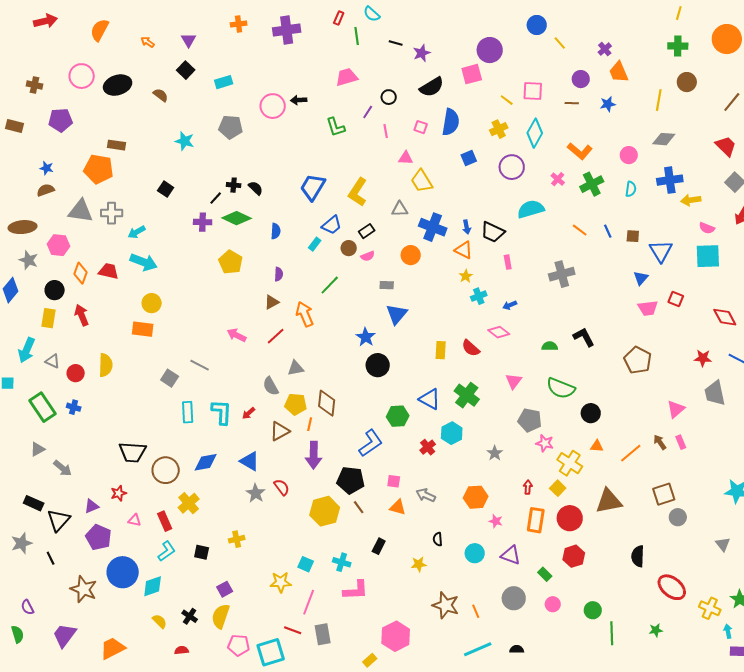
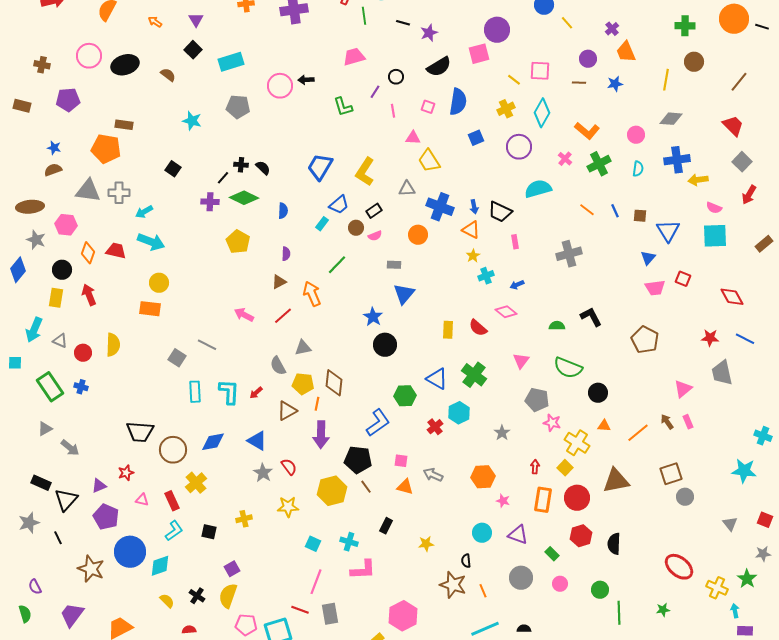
cyan rectangle: (224, 82) -> (231, 62), size x1.4
black semicircle: (438, 539) -> (466, 561), moved
black semicircle: (638, 556) -> (614, 544), moved
yellow star: (281, 582) -> (288, 507), moved

